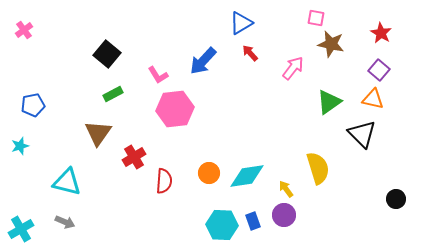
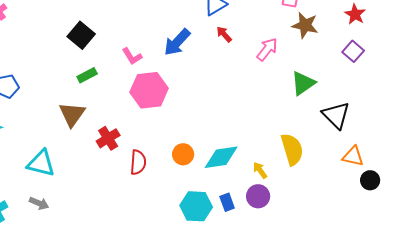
orange triangle: (373, 99) -> (353, 156), moved

